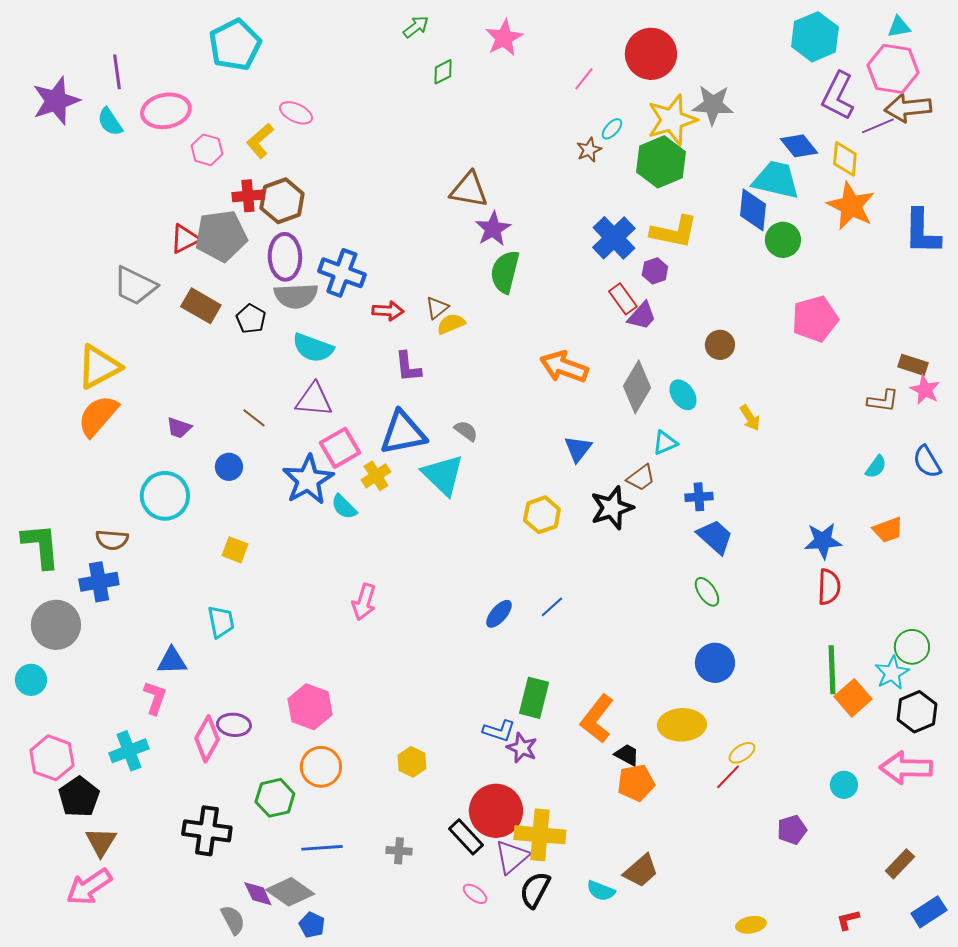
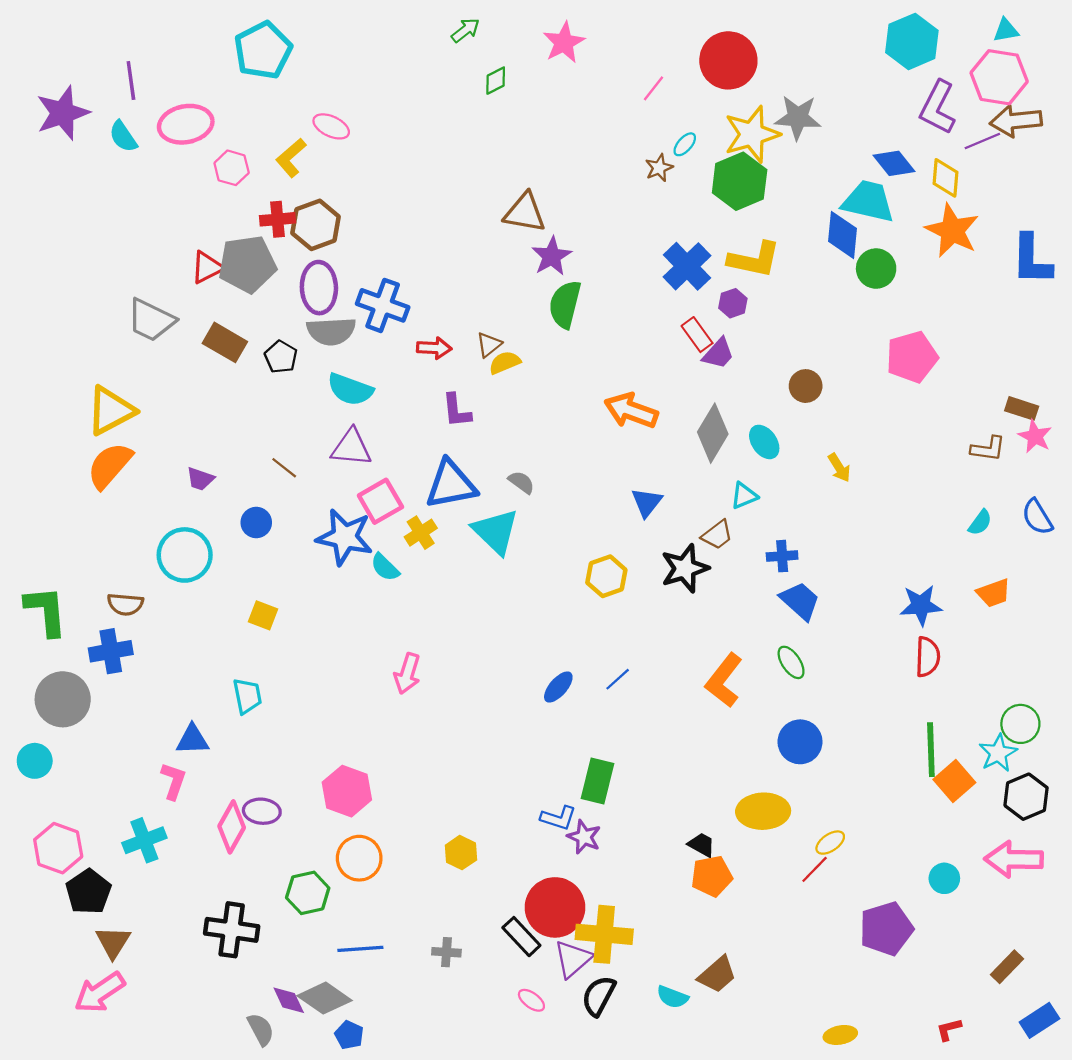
blue star: (308, 480) -> (345, 537), turned -30
orange L-shape: (597, 719) -> (724, 680), moved
purple pentagon: (792, 830) -> (886, 929), size x1.6

